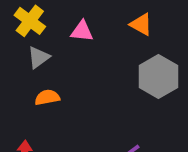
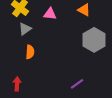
orange semicircle: (47, 97) -> (30, 52), turned 104

